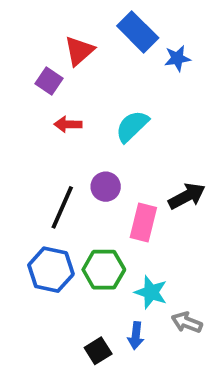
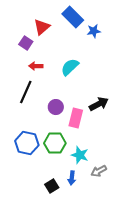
purple circle: (106, 187) -> (56, 107), moved
black line: (62, 207) -> (26, 92), moved
gray arrow: (187, 322) -> (99, 171), turned -49

